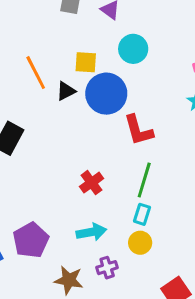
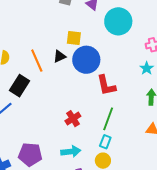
cyan circle: (133, 49) -> (118, 21), moved, size x1.4
orange line: (36, 73) -> (37, 61), moved
purple pentagon: (31, 240) -> (30, 155), turned 30

